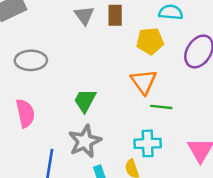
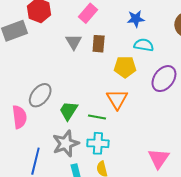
gray ellipse: (31, 60) -> (40, 95), moved, turned -55
green line: (161, 107) -> (97, 117), moved
cyan cross: (148, 143) -> (98, 143), moved

